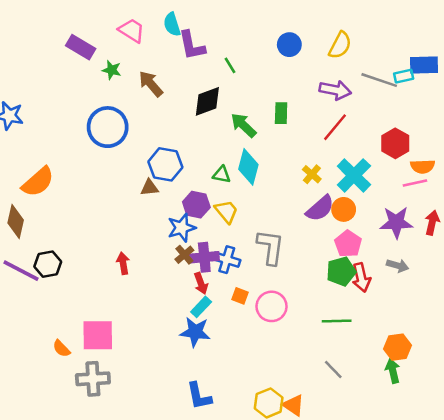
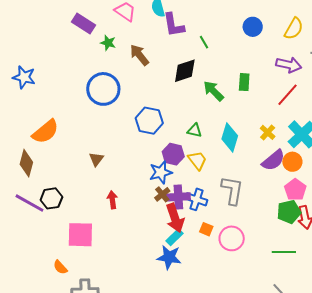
cyan diamond: (248, 167) -> (230, 137), moved
brown triangle: (150, 188) -> (96, 159), moved, turned -49
red arrow: (201, 283) -> (175, 218), size x1.6
pink square: (98, 335) -> (80, 235), moved

